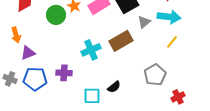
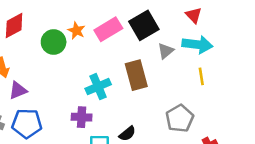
brown rectangle: (121, 41) -> (136, 75), turned -75
yellow line: (172, 42) -> (201, 76), turned -48
purple cross: (64, 73) -> (82, 117), moved

